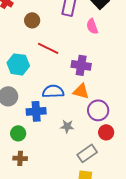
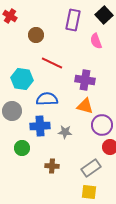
blue semicircle: (53, 91) -> (47, 99), moved
gray star: (67, 126) -> (65, 132), moved
brown cross: (20, 158) -> (52, 166), moved

